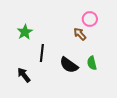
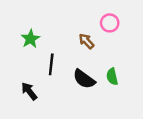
brown arrow: (80, 34) -> (87, 41), moved

